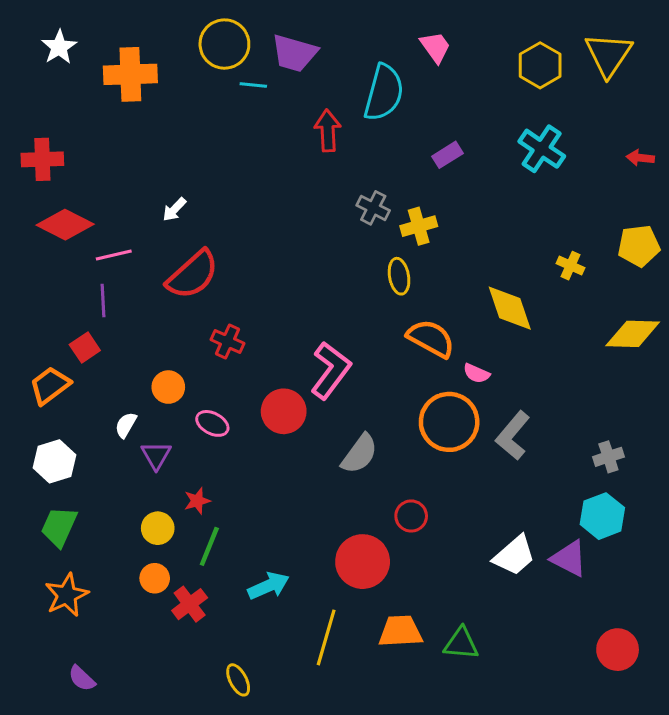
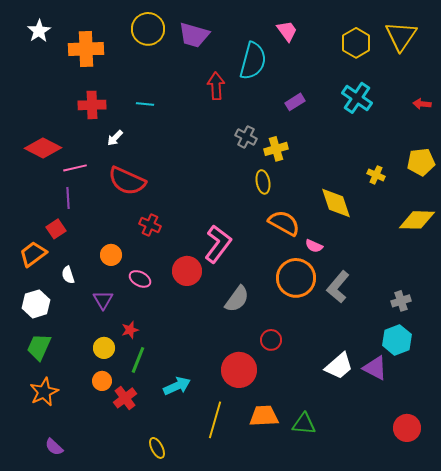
cyan line: (253, 85) -> (145, 104), moved
red cross: (42, 159) -> (92, 105), moved
red semicircle: (193, 275) -> (127, 181), turned 66
white semicircle: (126, 425) -> (68, 275), moved, turned -48

